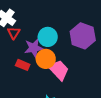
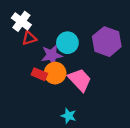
red triangle: (14, 33) -> (29, 38), turned 40
orange circle: (46, 59) -> (55, 73), moved

